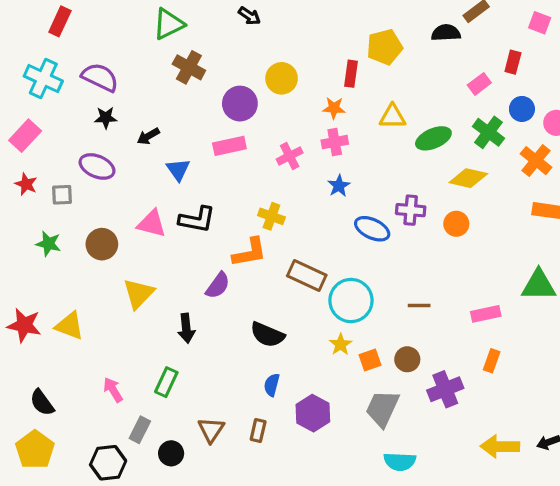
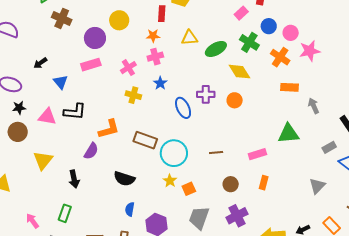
black star: (106, 118) -> (19, 108), moved
yellow diamond: (468, 178) -> (239, 72), turned 50
yellow cross: (271, 216) -> (133, 95), moved
blue ellipse: (372, 229) -> (183, 108), turned 45
brown circle: (407, 359) -> (231, 184), moved
purple cross: (445, 389) -> (237, 216), moved

